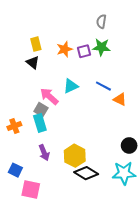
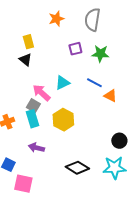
gray semicircle: (101, 22) -> (92, 20), size x1.6
green star: (101, 47) -> (100, 54), moved
orange star: (65, 49) -> (56, 19), moved
purple arrow: (44, 153) -> (36, 148), turned 126
yellow hexagon: (75, 156) -> (63, 120), moved

